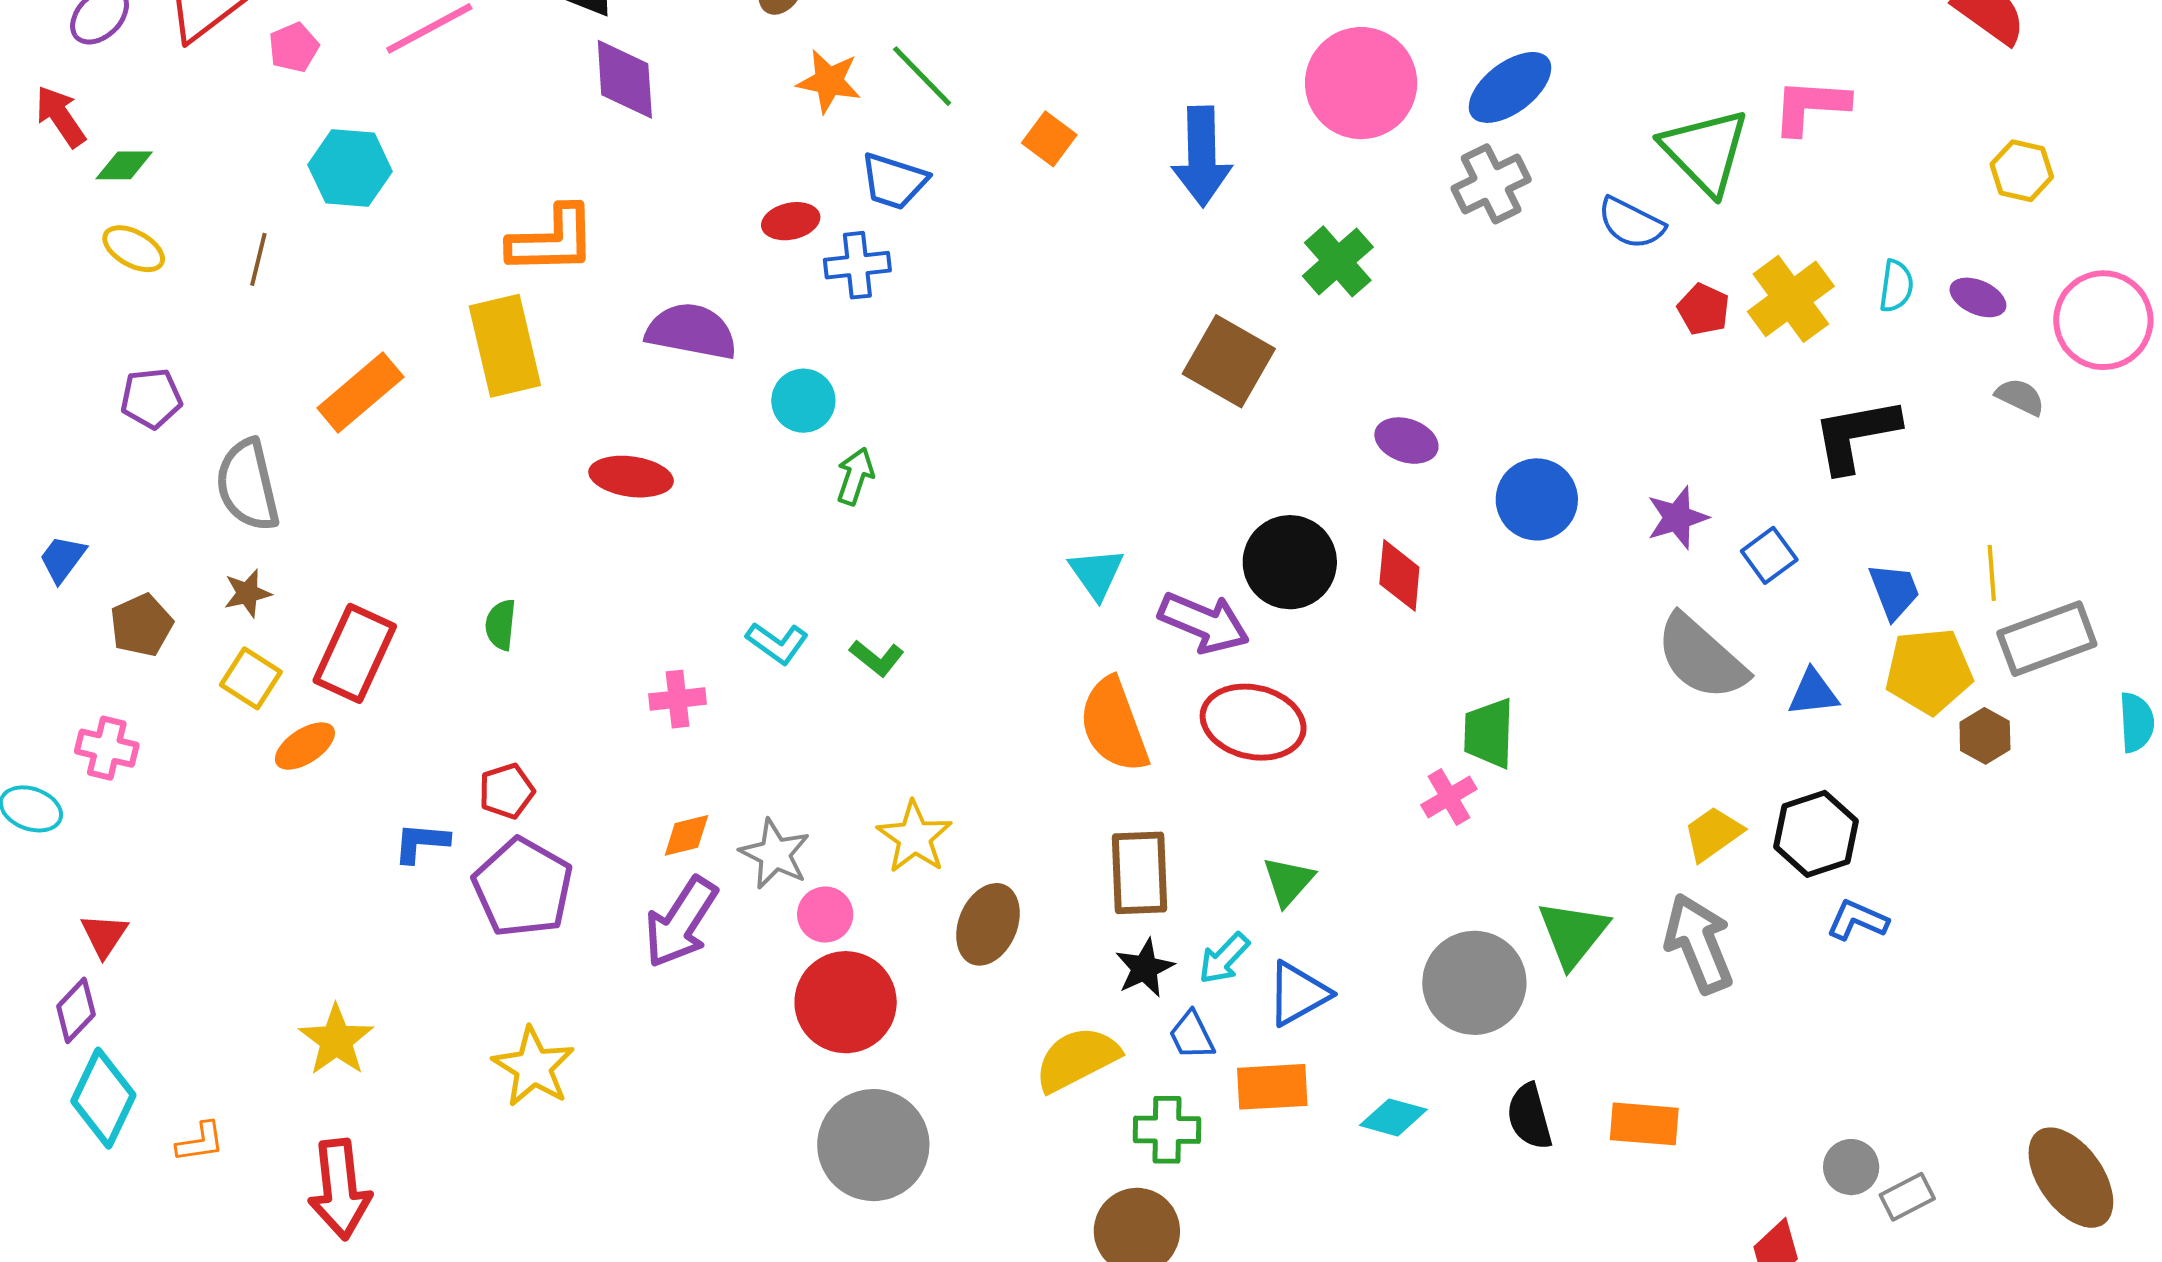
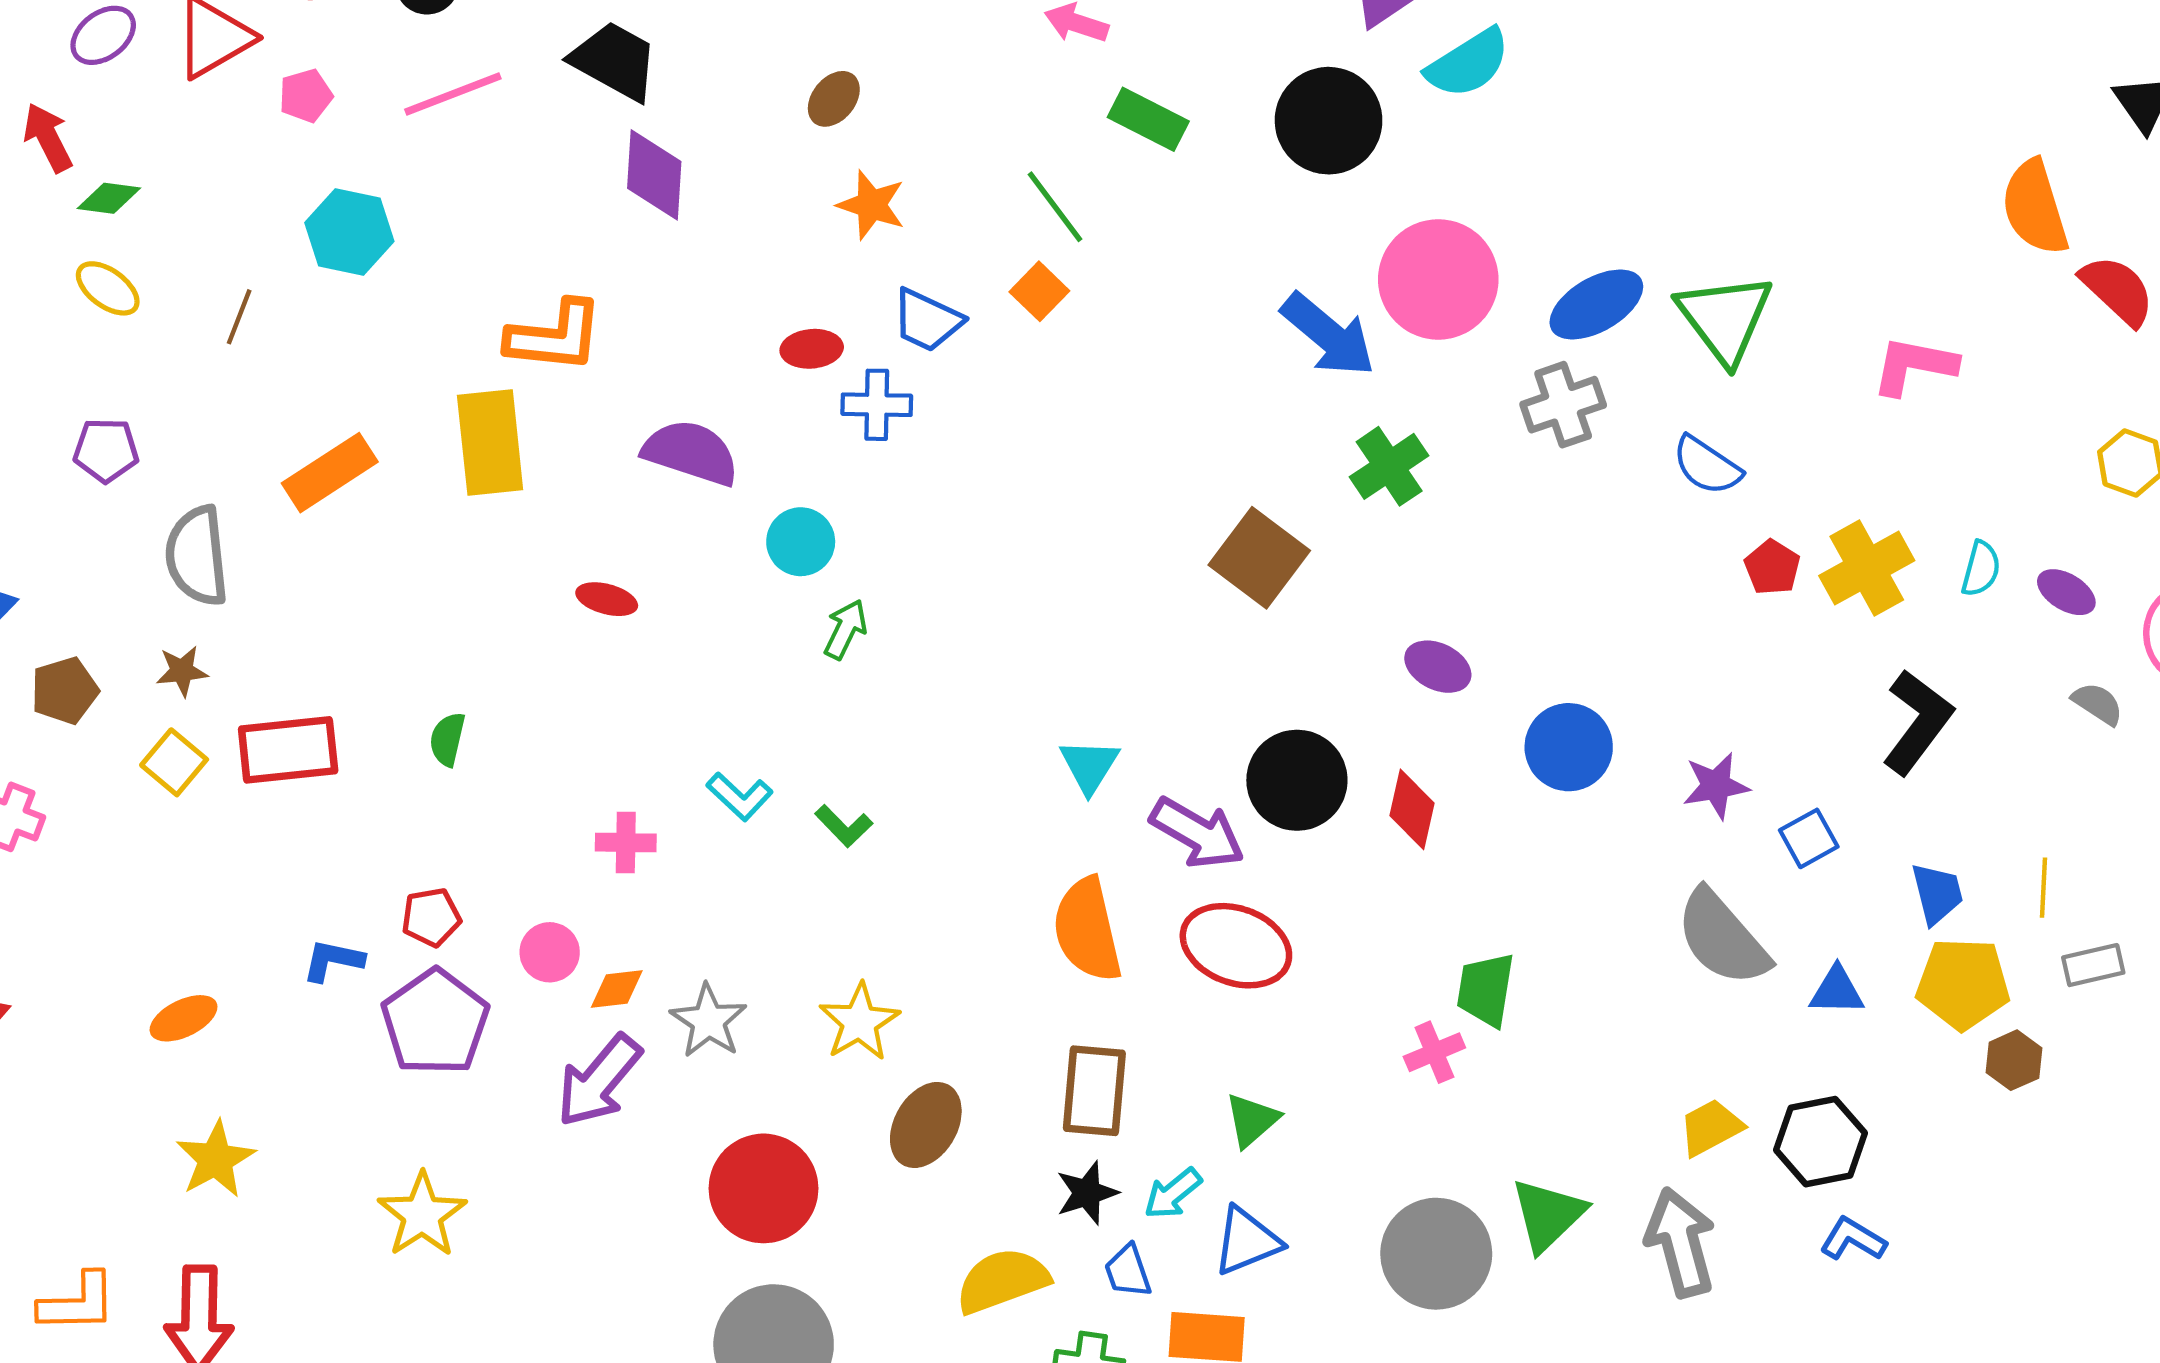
green line: (922, 76) -> (1055, 207), moved
orange square: (1049, 139) -> (1039, 291), moved
green triangle: (1705, 151) -> (1725, 318), moved
blue arrow: (1202, 156) -> (1328, 335), moved, turned -56
black L-shape: (1856, 435) -> (1917, 722), turned 130
red ellipse: (631, 477) -> (607, 599), size x0.7
gray rectangle: (2047, 639) -> (2093, 965), size x0.6
red rectangle: (355, 653) -> (288, 750), turned 52
orange ellipse: (305, 746) -> (184, 1018), moved
pink circle: (825, 915) -> (550, 952), moved
orange L-shape: (200, 1142) -> (78, 1303), moved, size x1.5

